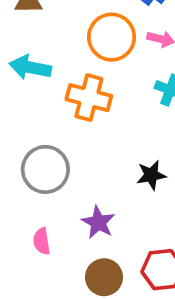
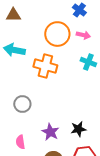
gray circle: (45, 169) -> (22, 104), size x0.7
black star: (151, 175) -> (78, 129), moved

